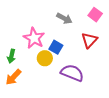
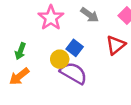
pink star: (34, 38) -> (51, 18), moved
purple semicircle: (72, 73) -> (73, 73), moved

